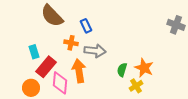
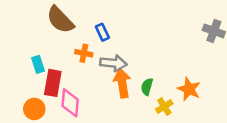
red rectangle: (46, 67) -> (53, 83), turned -30
orange star: (144, 68) -> (189, 89), moved
orange arrow: (79, 71) -> (122, 83), moved

